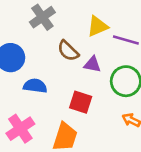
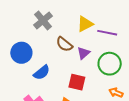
purple triangle: (92, 64) -> (83, 53), turned -48
blue semicircle: (35, 86) -> (42, 73), turned 138

